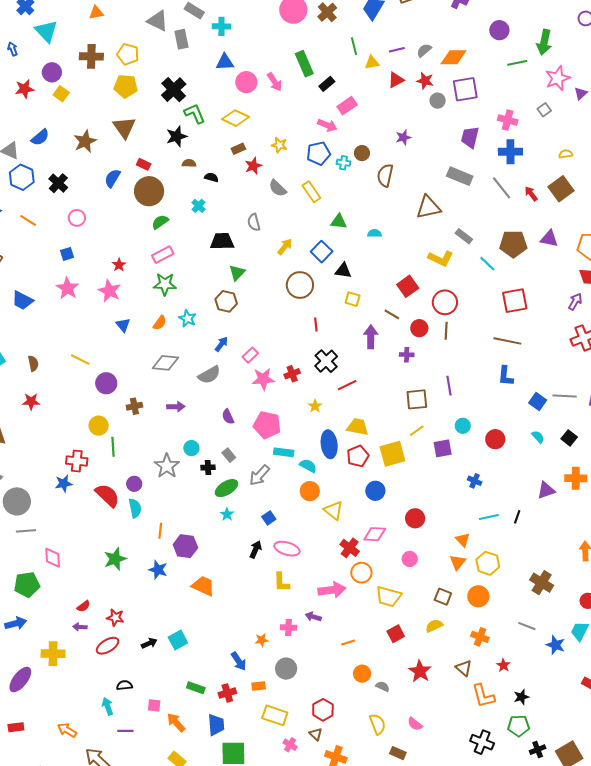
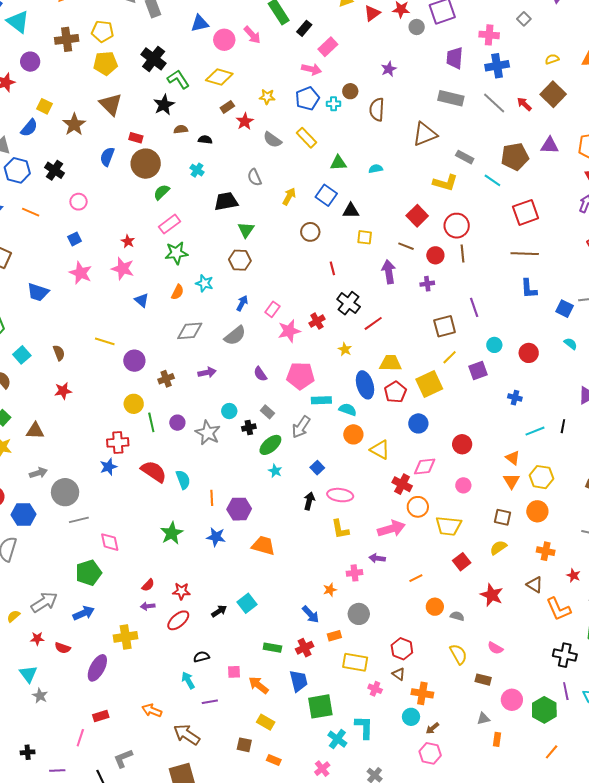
yellow square: (61, 94) -> (45, 106), moved
brown circle: (300, 285) -> (310, 232), size x0.7
purple circle: (134, 484) -> (177, 423), moved

